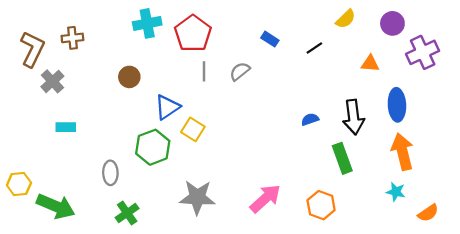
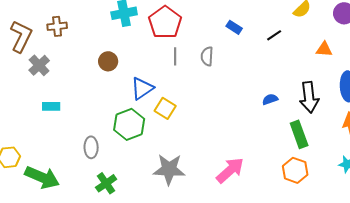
gray semicircle: (240, 71) -> (207, 56), turned -48
orange hexagon: (321, 205) -> (295, 170), moved

